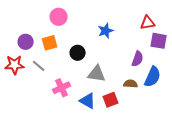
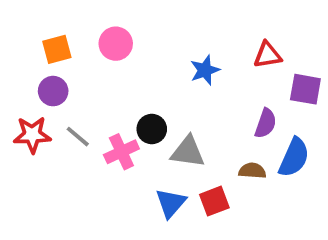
red triangle: (148, 23) -> (267, 55), moved
orange square: (50, 43) -> (57, 49), moved
black circle: (78, 53) -> (152, 129), moved
pink cross: (62, 88) -> (121, 152), moved
blue triangle: (88, 101) -> (171, 203), turned 42

